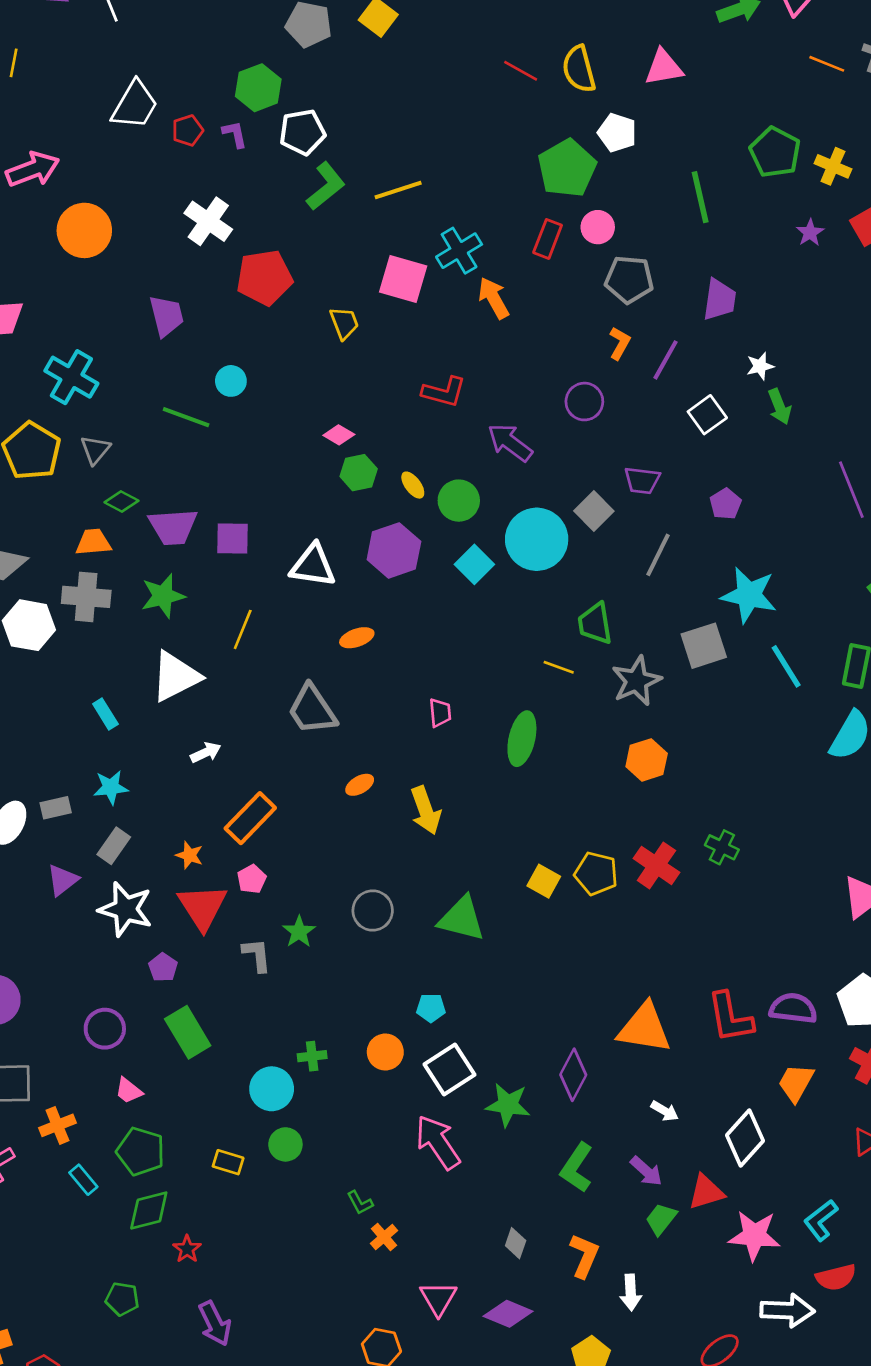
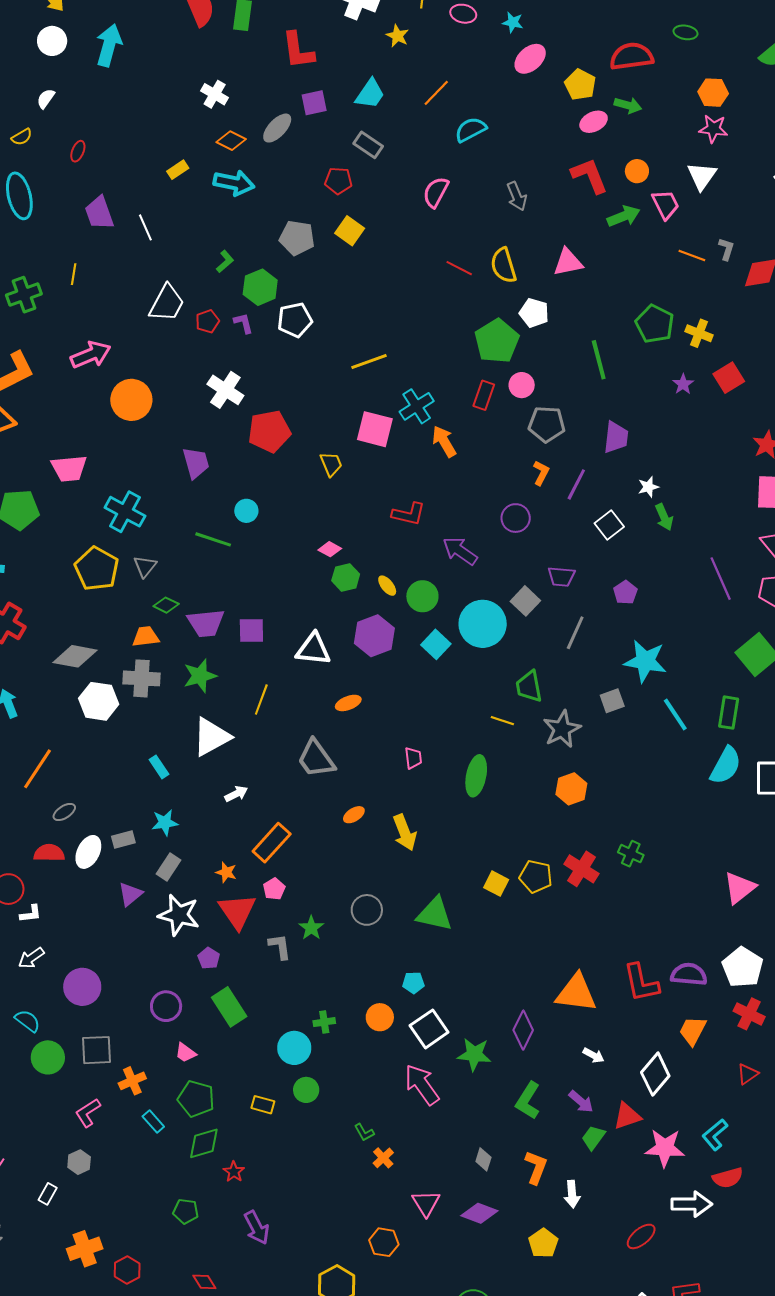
green L-shape: (326, 186) -> (225, 261), moved, size x0.6
gray square: (704, 646) -> (612, 701), size x0.7

